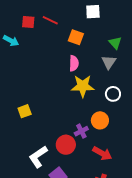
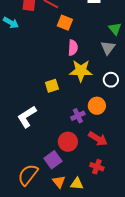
orange square: (76, 37) -> (65, 23), moved
yellow square: (25, 111) -> (52, 86), moved
red circle: (66, 145) -> (68, 142), moved
white L-shape: (38, 157) -> (27, 117), moved

